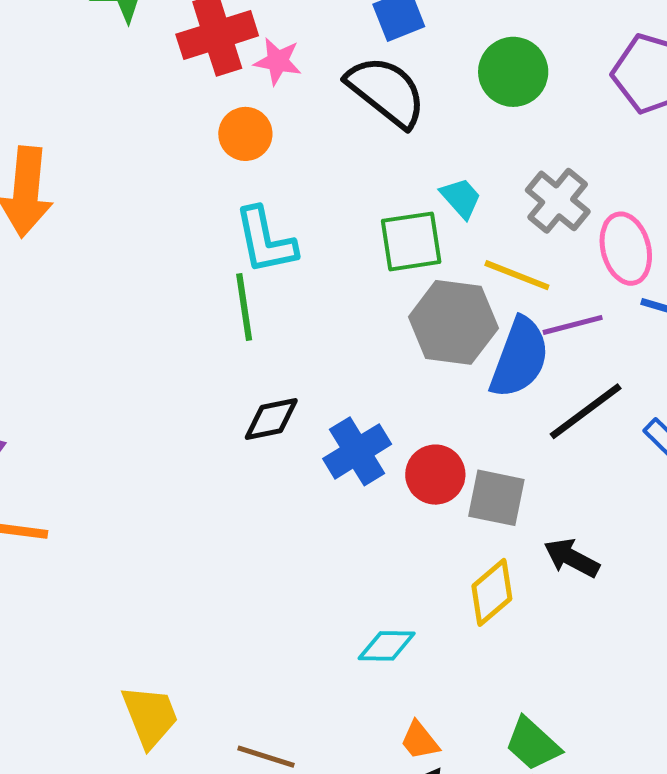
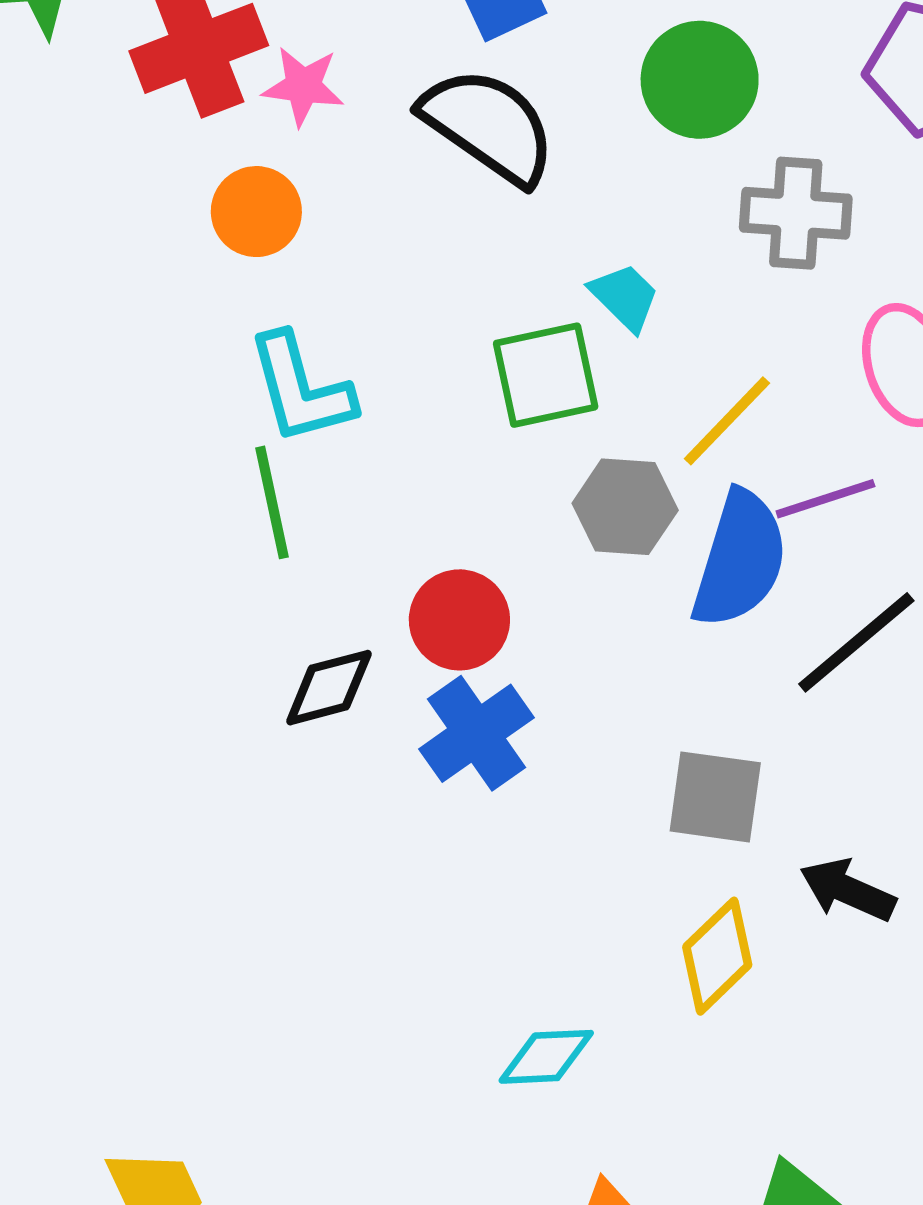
gray cross: (558, 201) -> (796, 213), moved, turned -32
yellow line: (517, 275) -> (727, 421), turned -64
gray hexagon: (453, 322) -> (625, 507), size x0.7
red circle: (435, 475) -> (459, 620), moved

